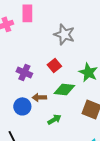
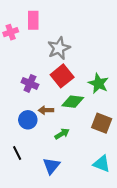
gray star: (64, 34) -> (59, 48), moved, turned 30
red square: (54, 65) -> (62, 76), size x1.5

